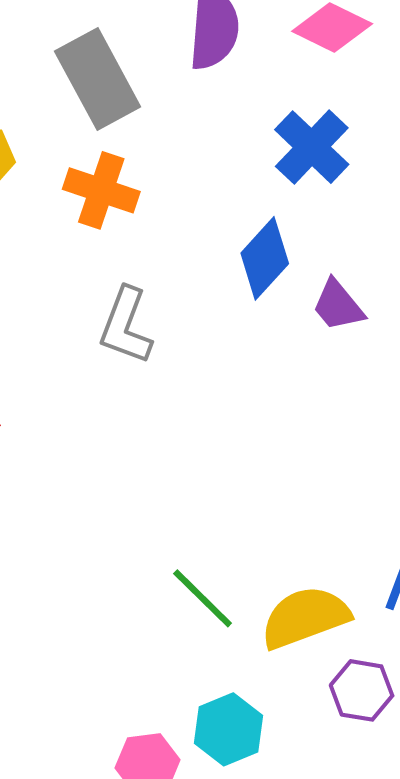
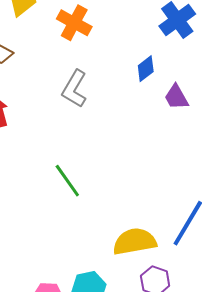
blue diamond: (265, 258) -> (146, 69), size x0.7
green line: (203, 598) -> (67, 181), moved

